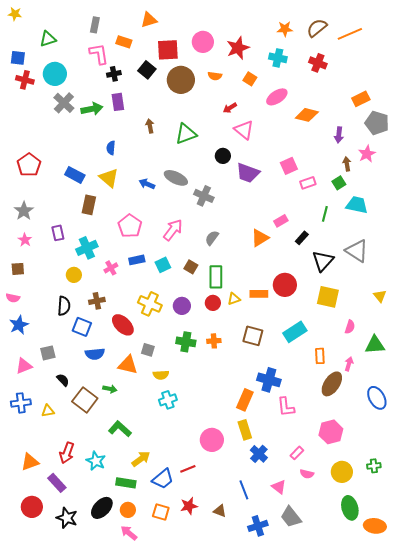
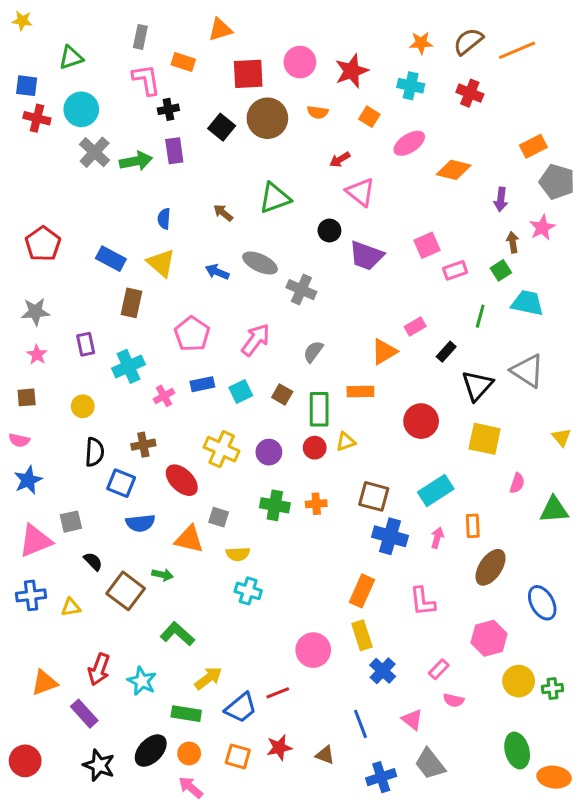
black square: (147, 70) -> (222, 127), moved
brown arrow: (150, 126) -> (223, 213), moved, turned -40
gray star: (24, 211) -> (35, 312), turned 30
yellow circle: (74, 275) -> (83, 406), moved
orange rectangle: (259, 294) -> (360, 392), moved
pink arrow: (349, 364) -> (437, 538), moved
pink triangle: (24, 366) -> (35, 541), size x1.4
blue cross: (269, 380) -> (390, 536), moved
blue ellipse: (377, 398) -> (542, 603), moved
cyan cross: (168, 400) -> (248, 591), turned 36
yellow circle: (342, 472) -> (519, 681), moved
red circle: (32, 507) -> (25, 761), moved

